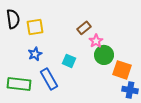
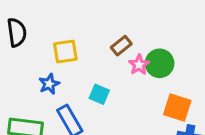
yellow square: (35, 27) -> (65, 52), moved
green circle: (104, 55) -> (160, 63), moved

